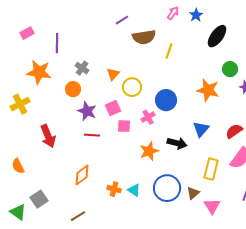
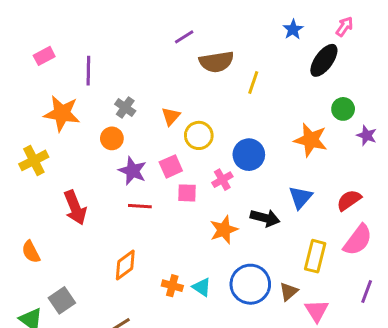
pink arrow: (173, 13) -> (345, 27), moved

